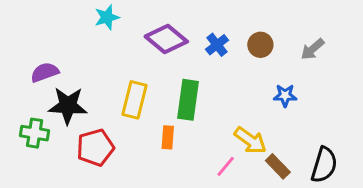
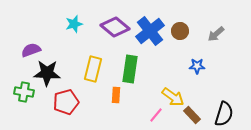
cyan star: (107, 17) -> (74, 24), moved
blue cross: (217, 45) -> (150, 31), size x1.8

